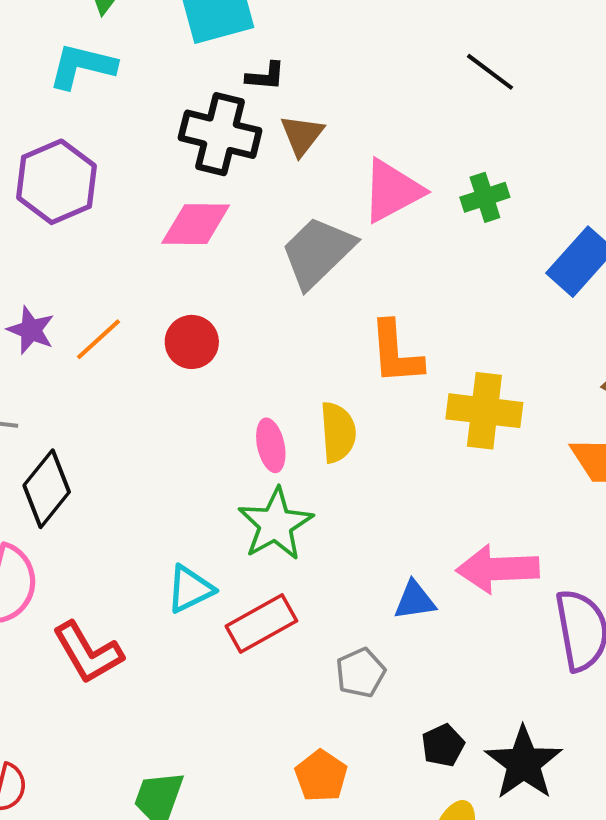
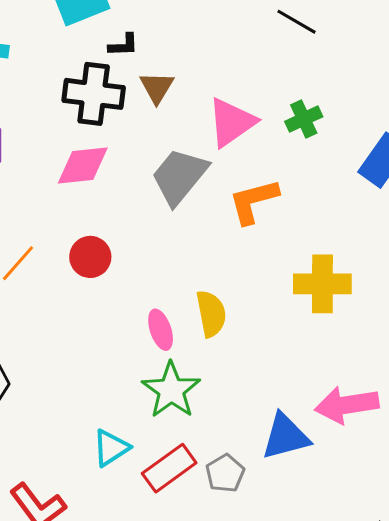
orange L-shape: (396, 353) -> (254, 201), moved, turned 86
blue triangle: (415, 600) -> (286, 437), size x1.5
gray pentagon: (361, 673) -> (225, 473), moved

